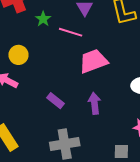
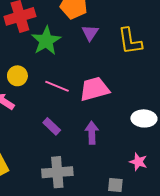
green star: (43, 19) -> (46, 41), size x1.8
pink line: (71, 32) -> (57, 86), moved

